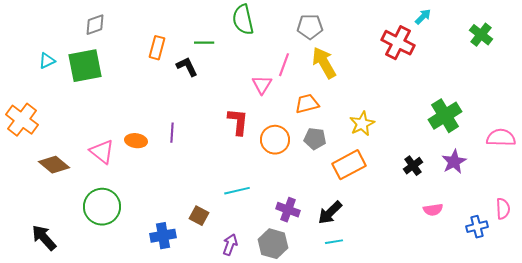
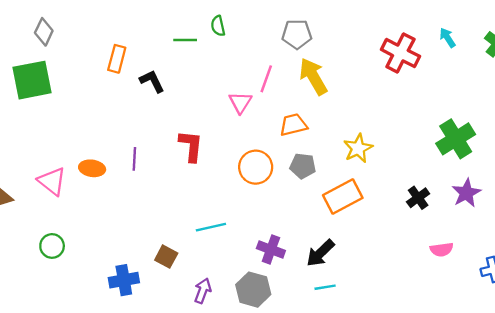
cyan arrow: (423, 17) -> (447, 38), moved, turned -78
green semicircle: (243, 20) -> (218, 26), size x0.6
gray diamond: (95, 25) -> (44, 32), turned -45
green line: (204, 43) -> (185, 40), moved
red L-shape: (238, 122) -> (191, 146), moved
green circle: (102, 207) -> (52, 246), size x0.6

